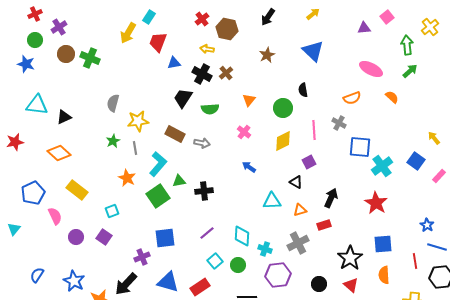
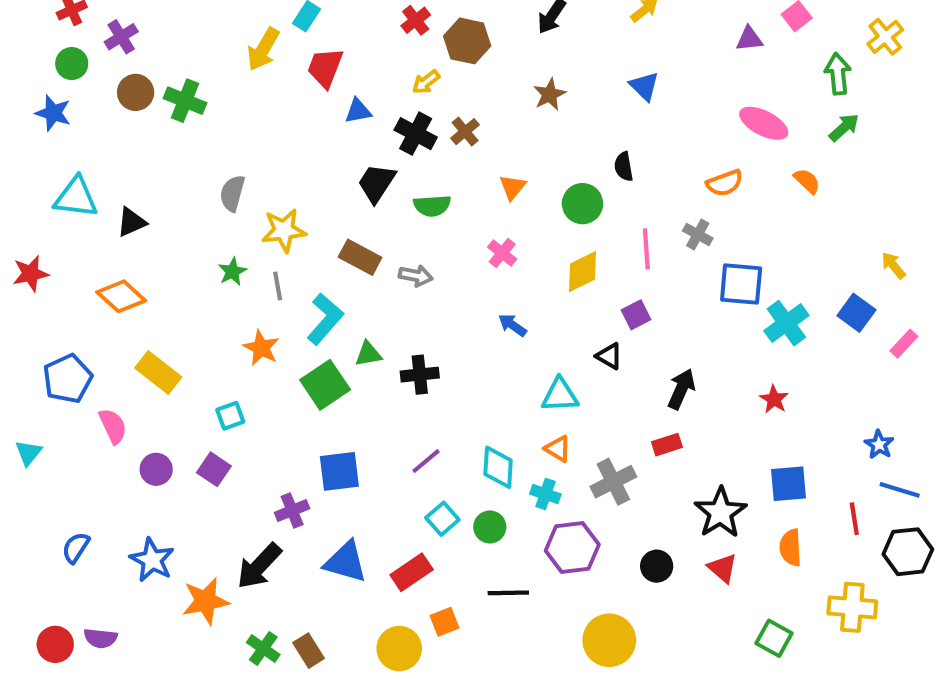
yellow arrow: (207, 49) -> (426, 82), turned -48
blue triangle: (313, 51) -> (644, 86), size x0.7
red star: (376, 203) -> (774, 399), size x0.6
orange triangle: (300, 210) -> (558, 449), moved, turned 48

